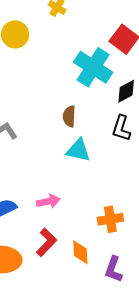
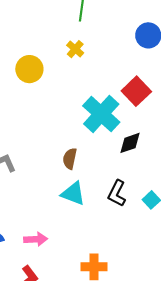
black L-shape: (121, 128) -> (117, 193), moved

